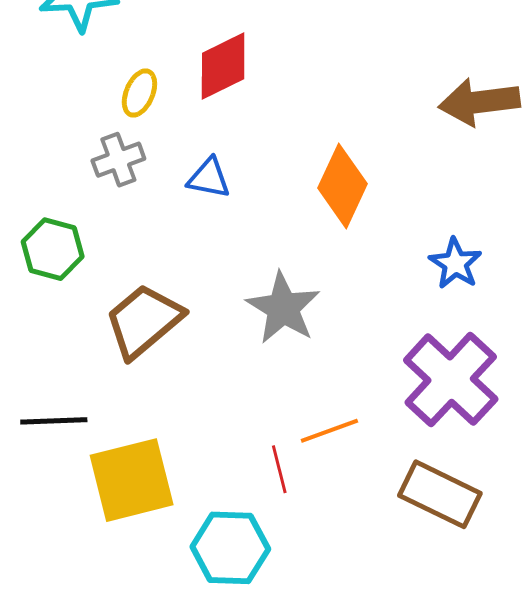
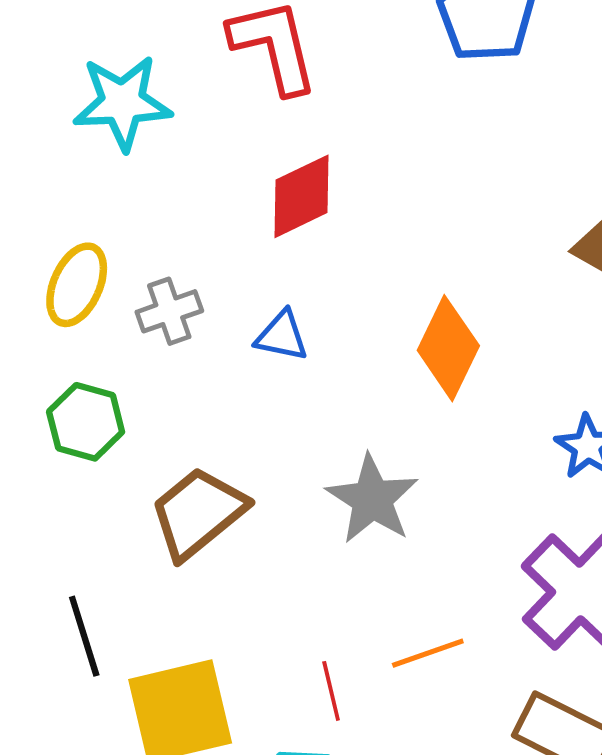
yellow ellipse: (139, 93) -> (77, 285), moved, size x1.4
black line: (54, 421) -> (84, 636), turned 74
red line: (279, 469) -> (331, 691), moved

